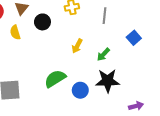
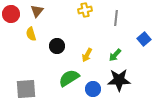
black circle: (42, 22) -> (57, 46), moved
yellow arrow: (77, 46) -> (87, 55), moved

